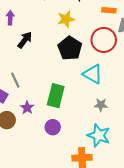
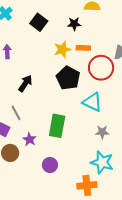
orange rectangle: (109, 10) -> (83, 48), moved
black arrow: (25, 40) -> (25, 83), moved
purple circle: (53, 127) -> (50, 165), moved

